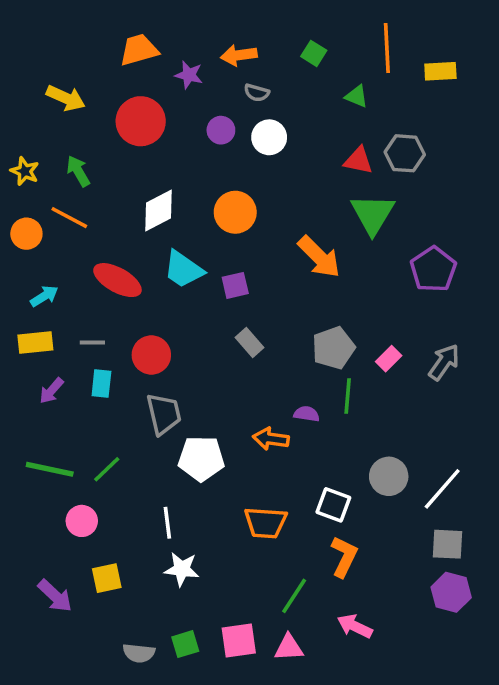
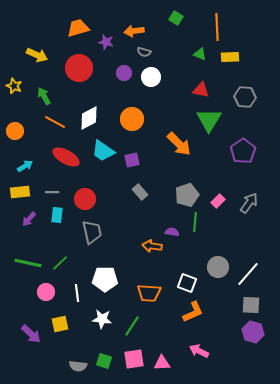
green square: (314, 53) -> (176, 18), moved
yellow rectangle: (440, 71) -> (230, 57), moved
gray hexagon: (405, 153) -> (245, 97), moved
yellow star: (25, 171) -> (14, 86), moved
orange line: (69, 218) -> (55, 122), moved
white pentagon: (201, 458) -> (105, 279), moved
white line: (167, 523) -> (77, 293), moved
orange L-shape: (344, 557) -> (193, 312), turned 40
green line: (294, 596) -> (132, 326), moved
green square: (185, 644) -> (104, 361), turned 35

